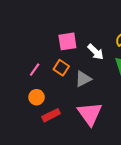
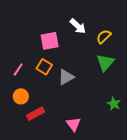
white arrow: (96, 52) -> (78, 26), moved
pink triangle: (90, 114) -> (73, 124), moved, size x0.6

